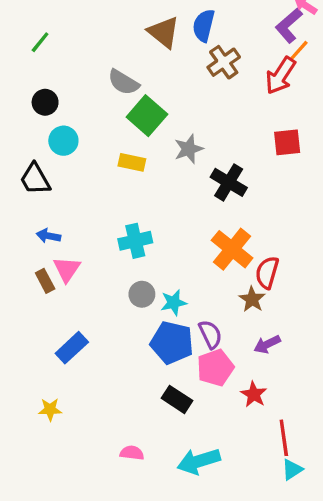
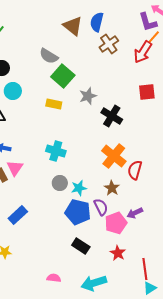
purple L-shape: (289, 25) -> (148, 22), turned -65
cyan cross: (135, 241) -> (56, 151), turned 30
brown star: (252, 299) -> (112, 188), moved
pink pentagon: (215, 368) -> (116, 223), moved
red star: (254, 394) -> (118, 253), moved

